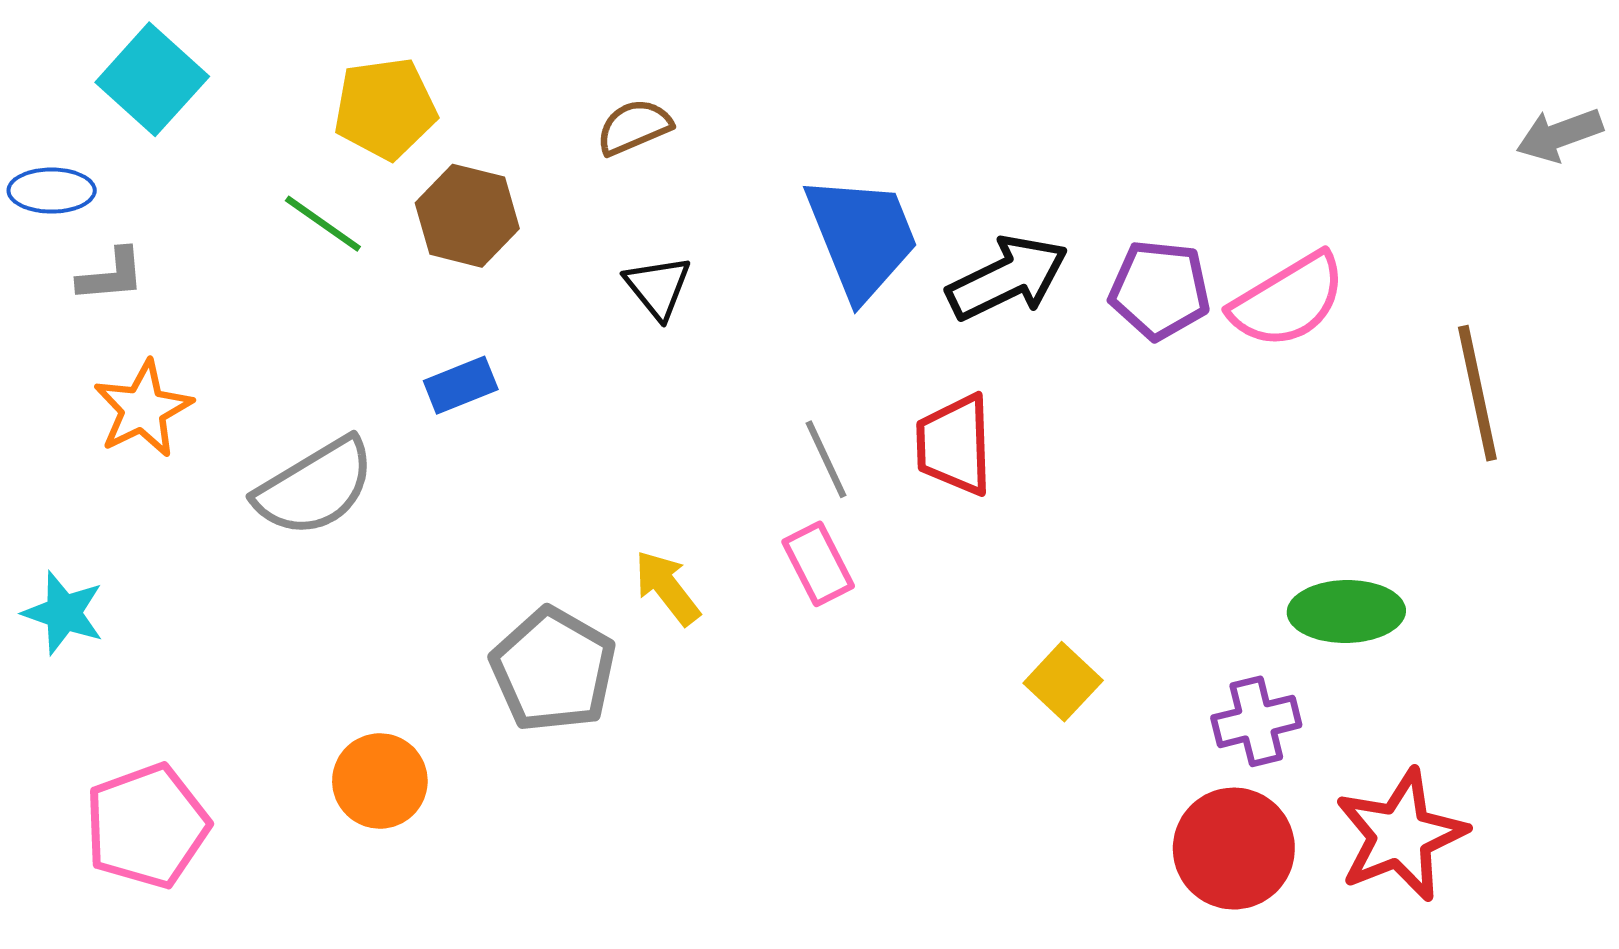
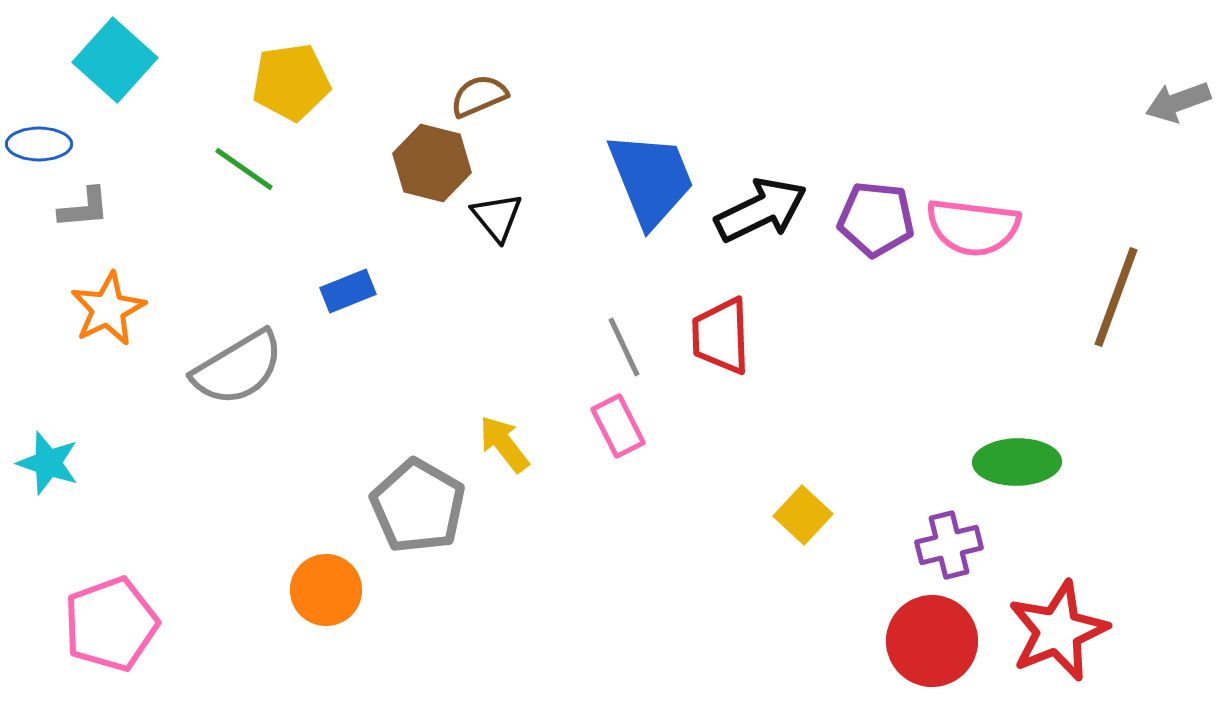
brown hexagon: (467, 216) -> (432, 163), moved
pink semicircle: (1288, 300) -> (973, 227), turned 38
brown line: (1477, 393) -> (1116, 297), turned 32
orange circle: (380, 781) -> (326, 590), moved

